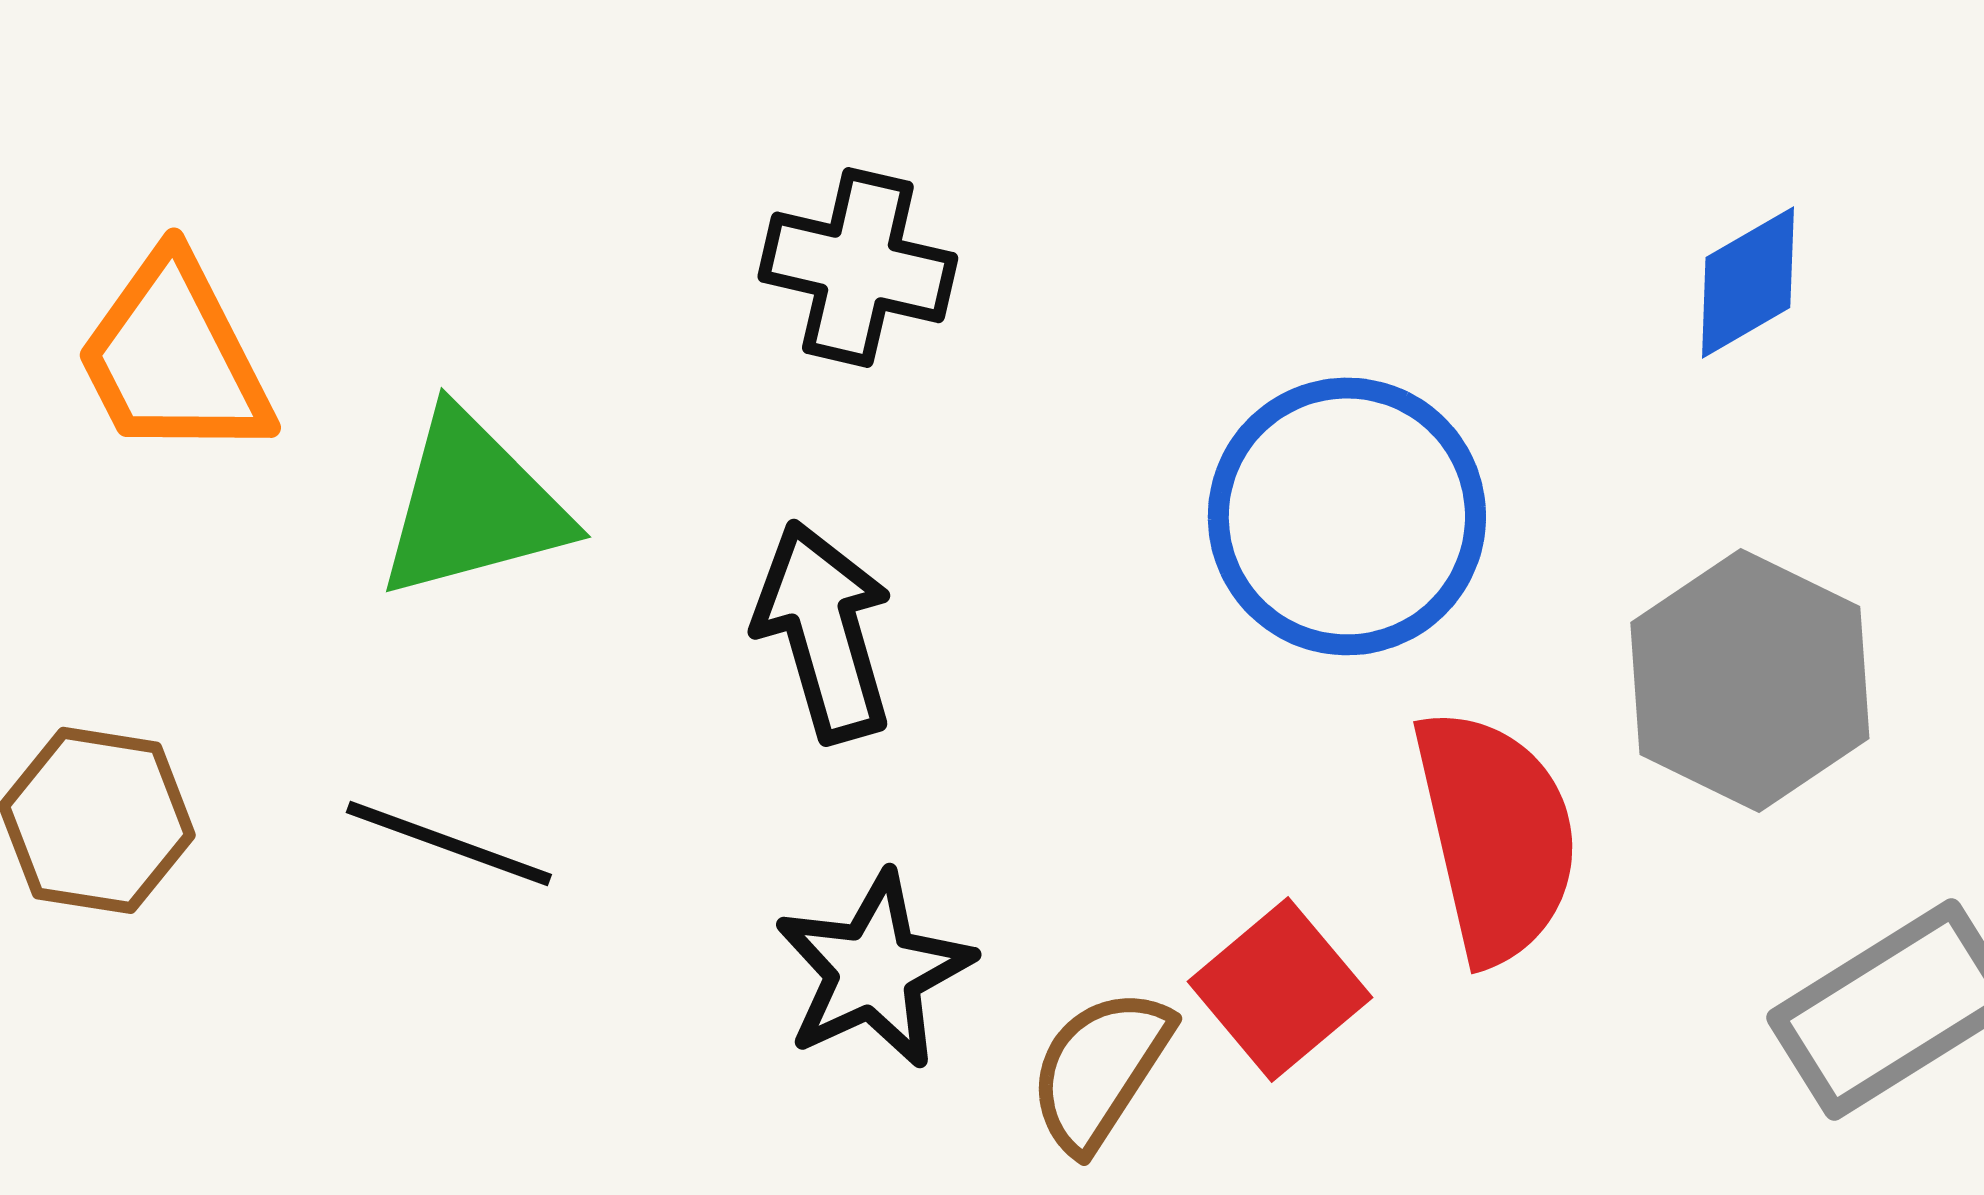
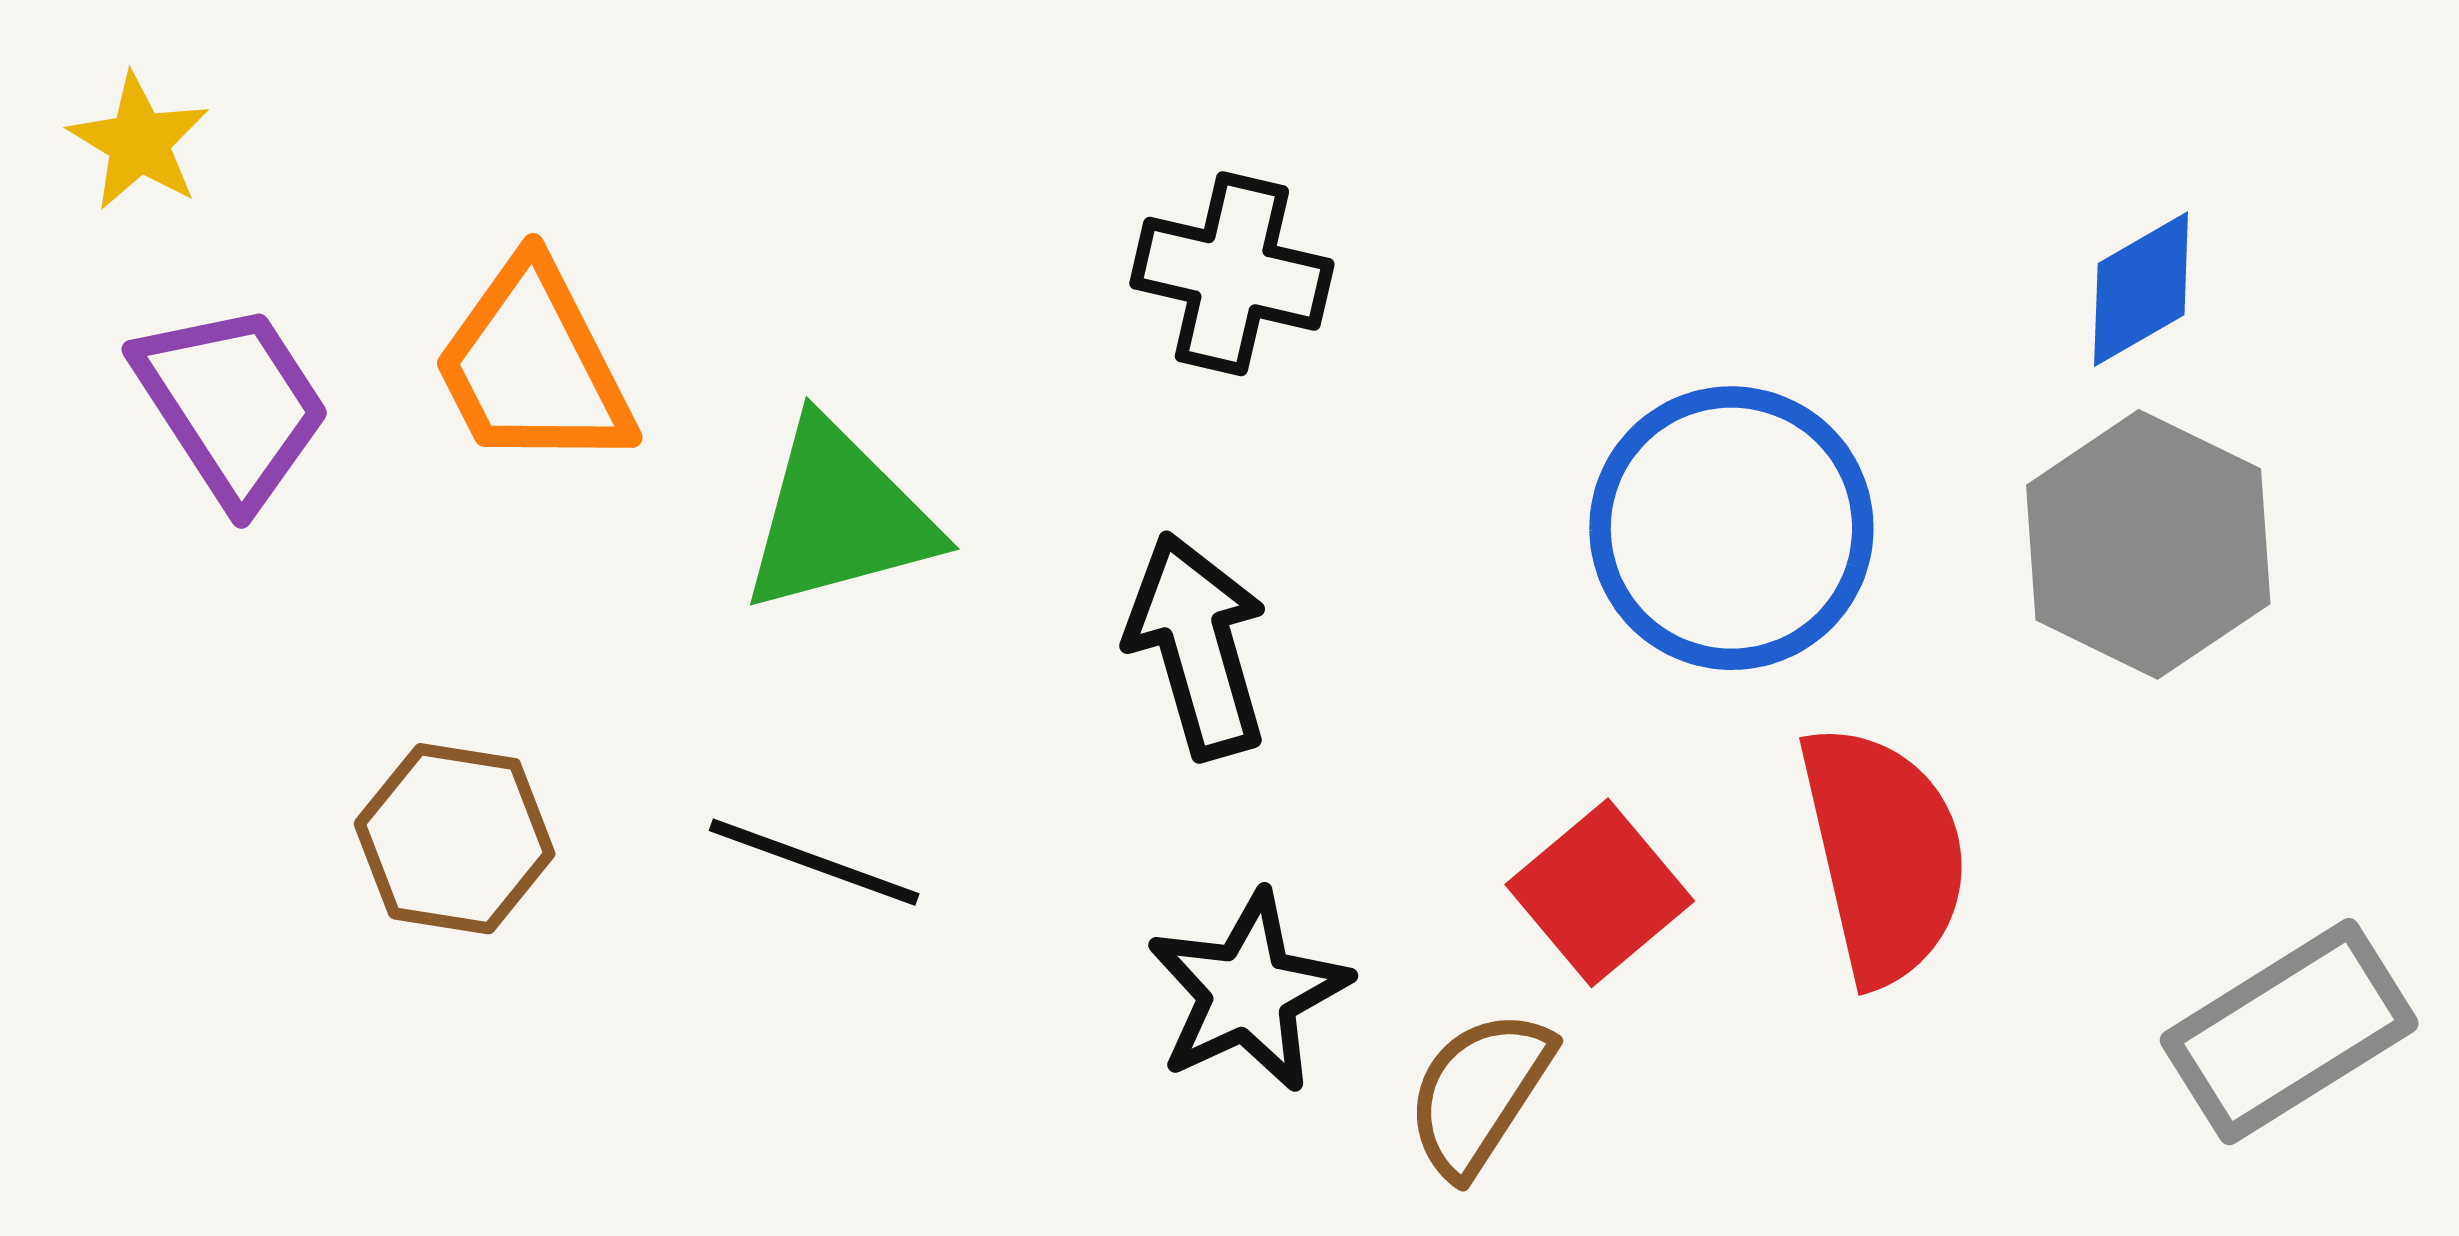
gray hexagon: (1750, 680) -> (2148, 544), moved
red square: (1280, 989) -> (1600, 893), moved

